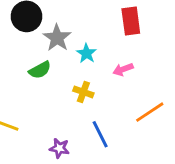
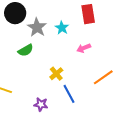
cyan star: (86, 53) -> (62, 28), moved
yellow cross: (83, 92) -> (56, 74), moved, turned 32

